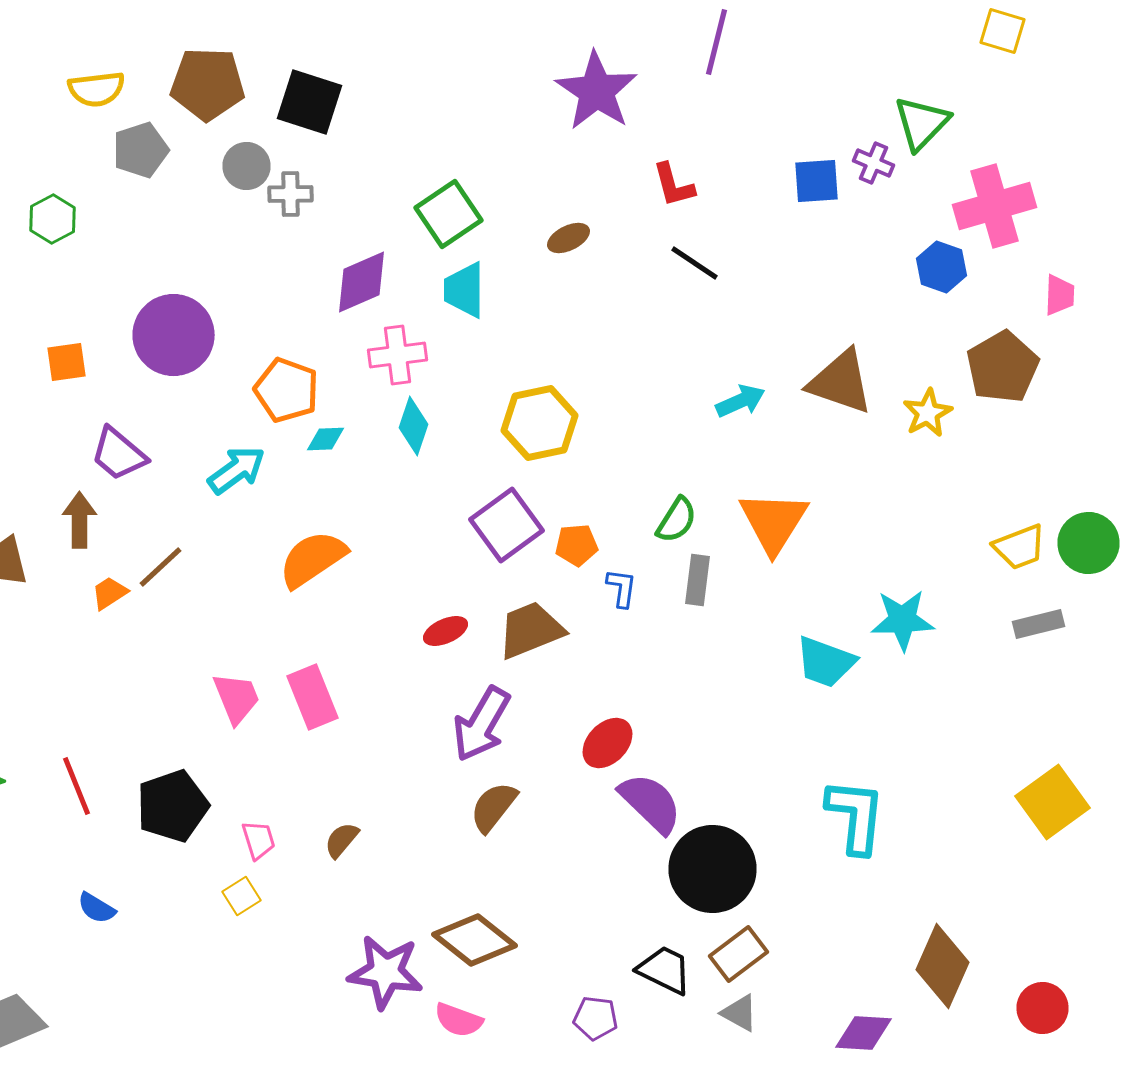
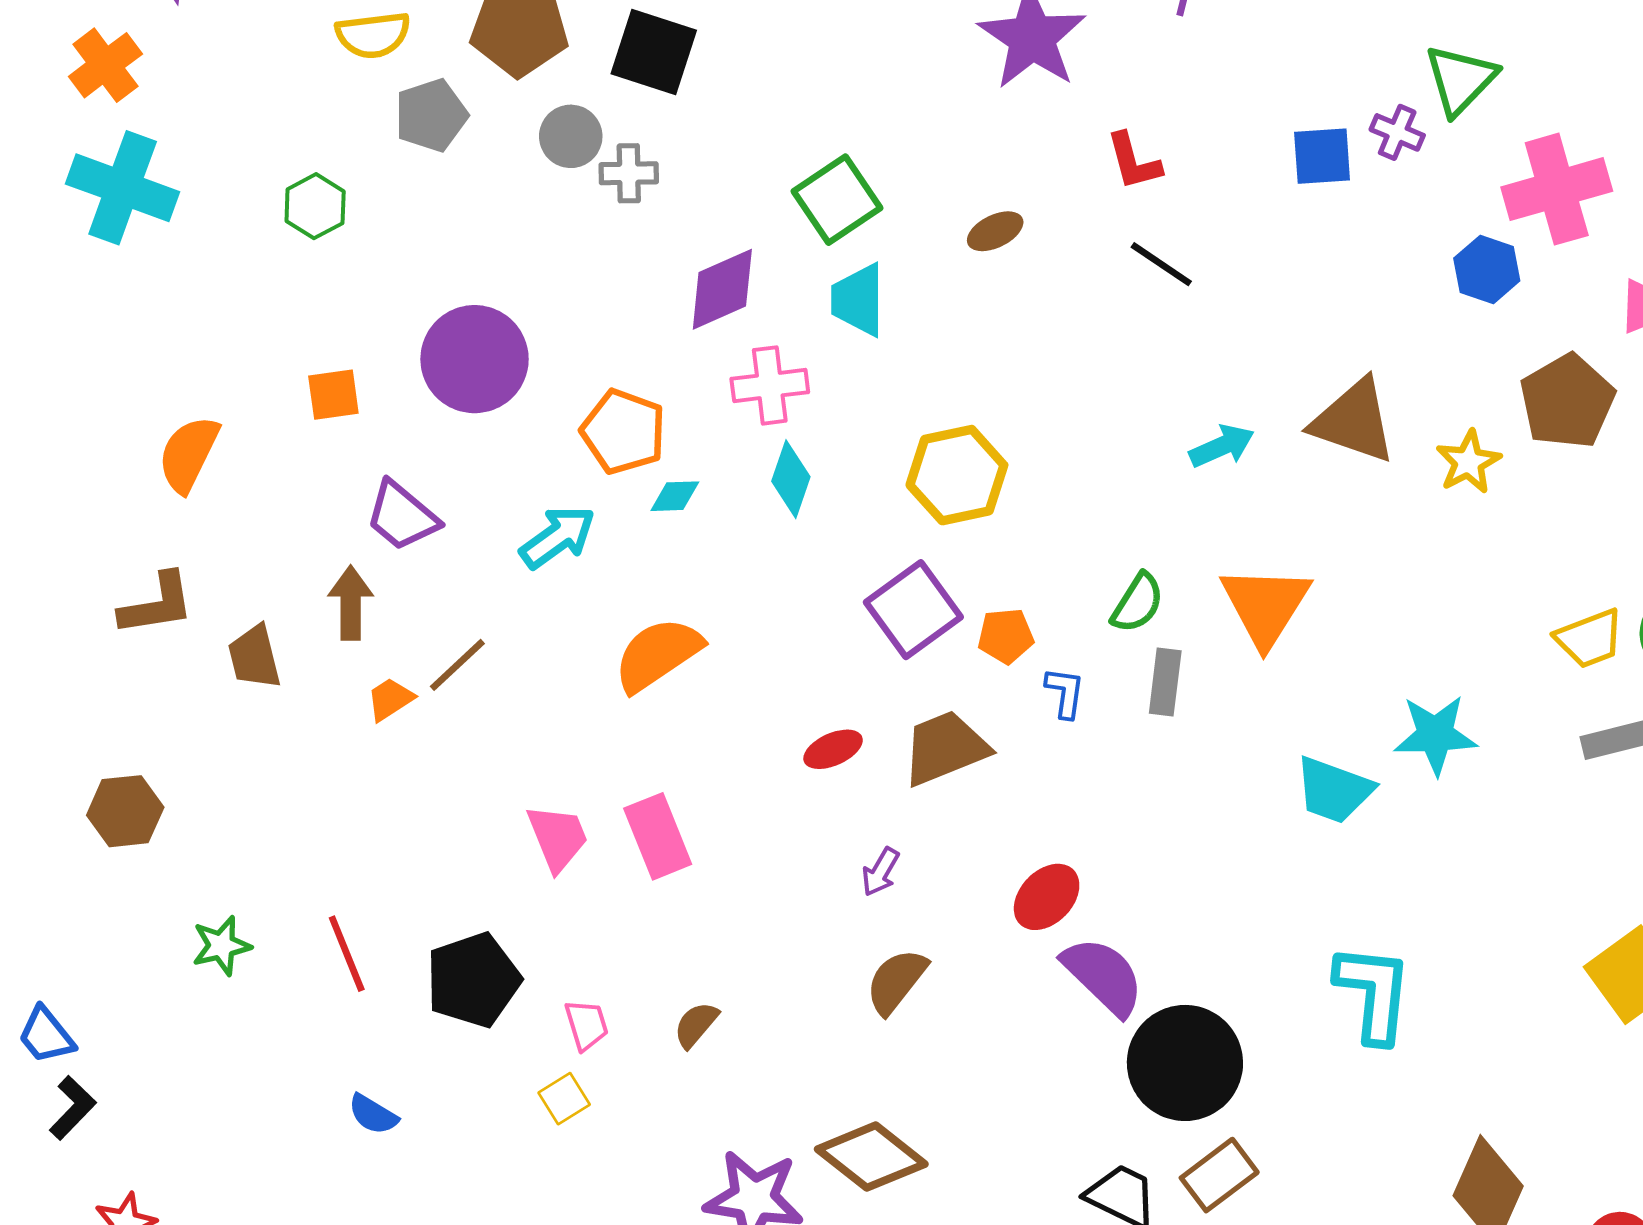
purple arrow: (482, 724) -> (880, 872), size x0.5

